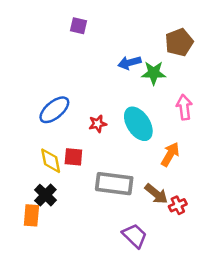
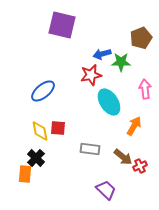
purple square: (79, 26) -> (62, 25), size x2.0
red star: (98, 124) -> (91, 75), moved, size x1.5
gray rectangle: (114, 184) -> (90, 149), size x0.7

